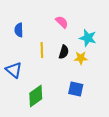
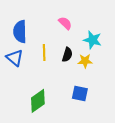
blue semicircle: (19, 30) -> (20, 32), size x1.5
blue triangle: (14, 70) -> (15, 58), moved

